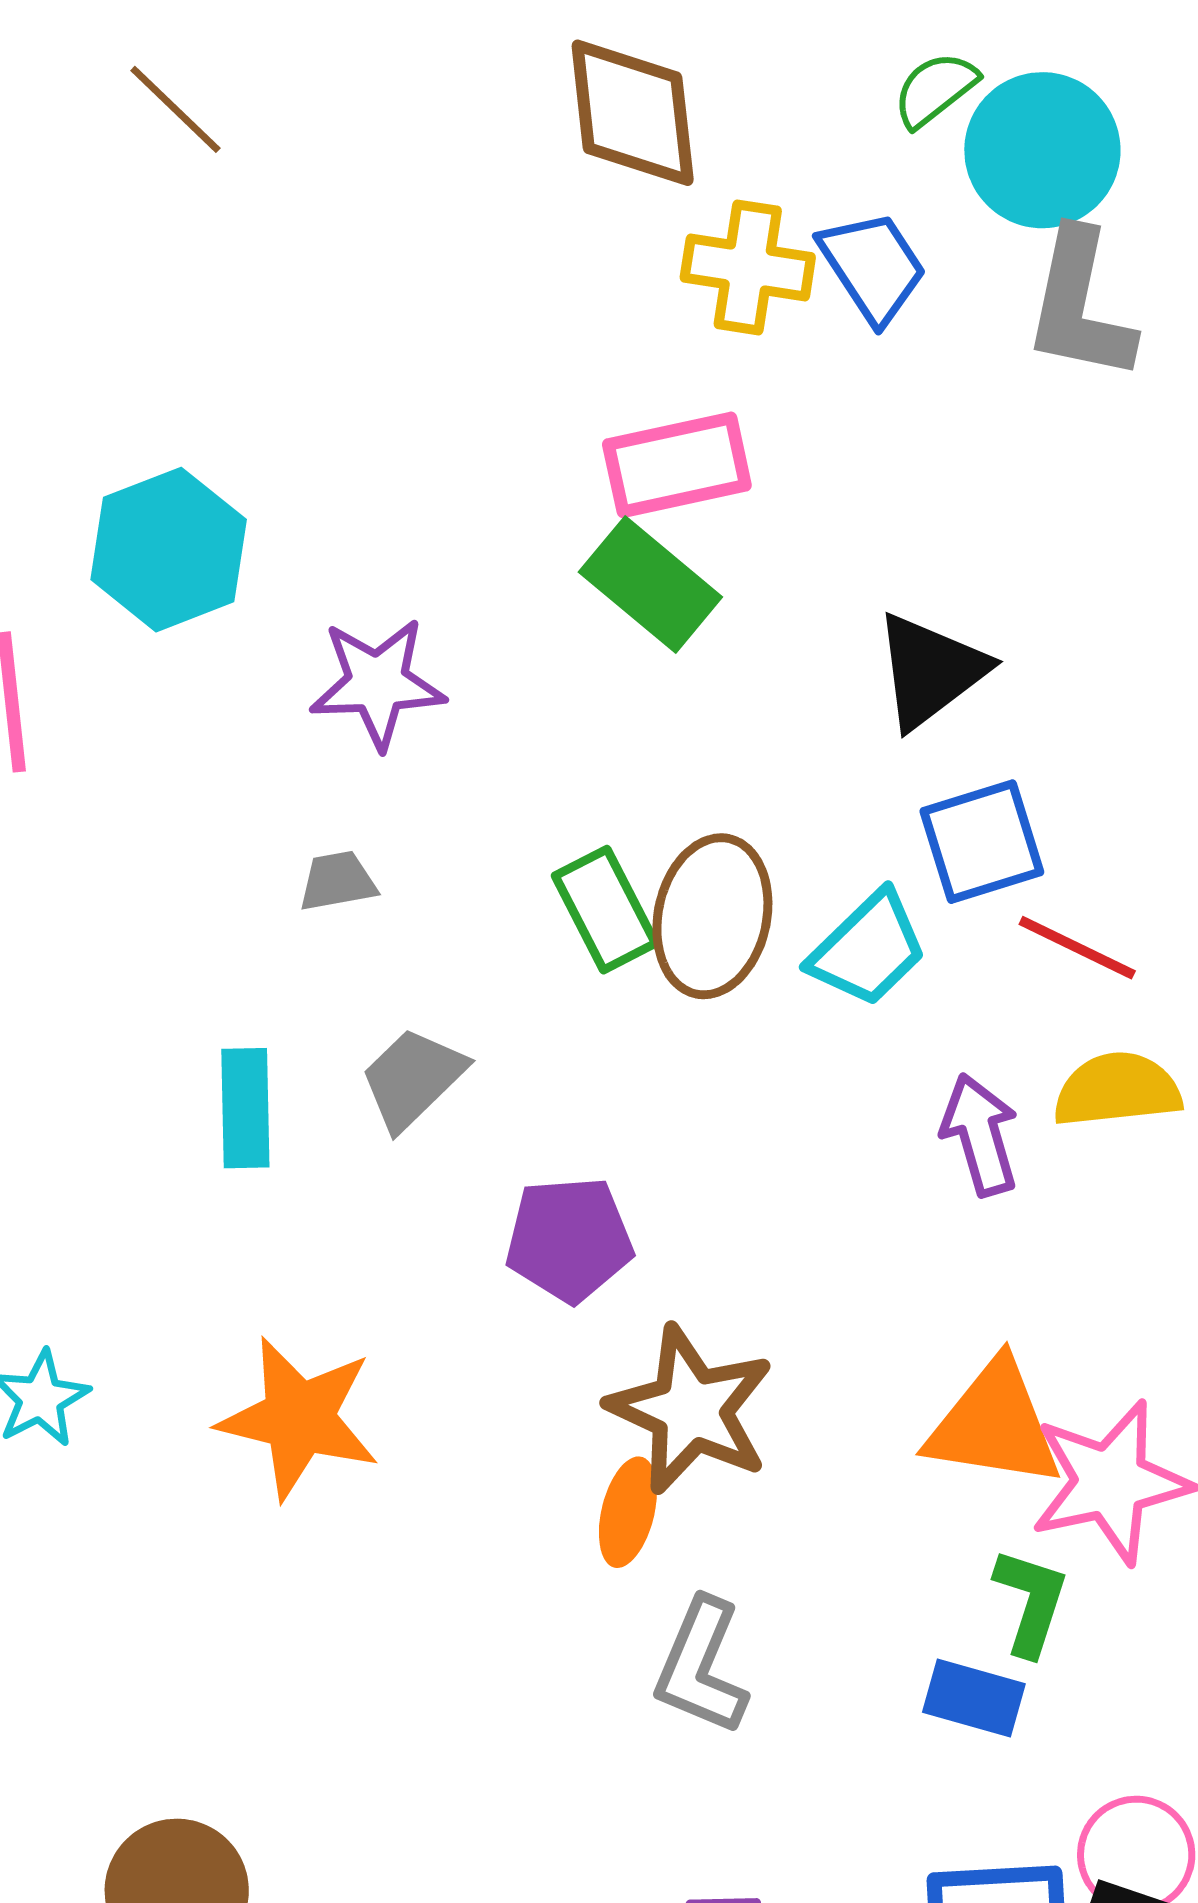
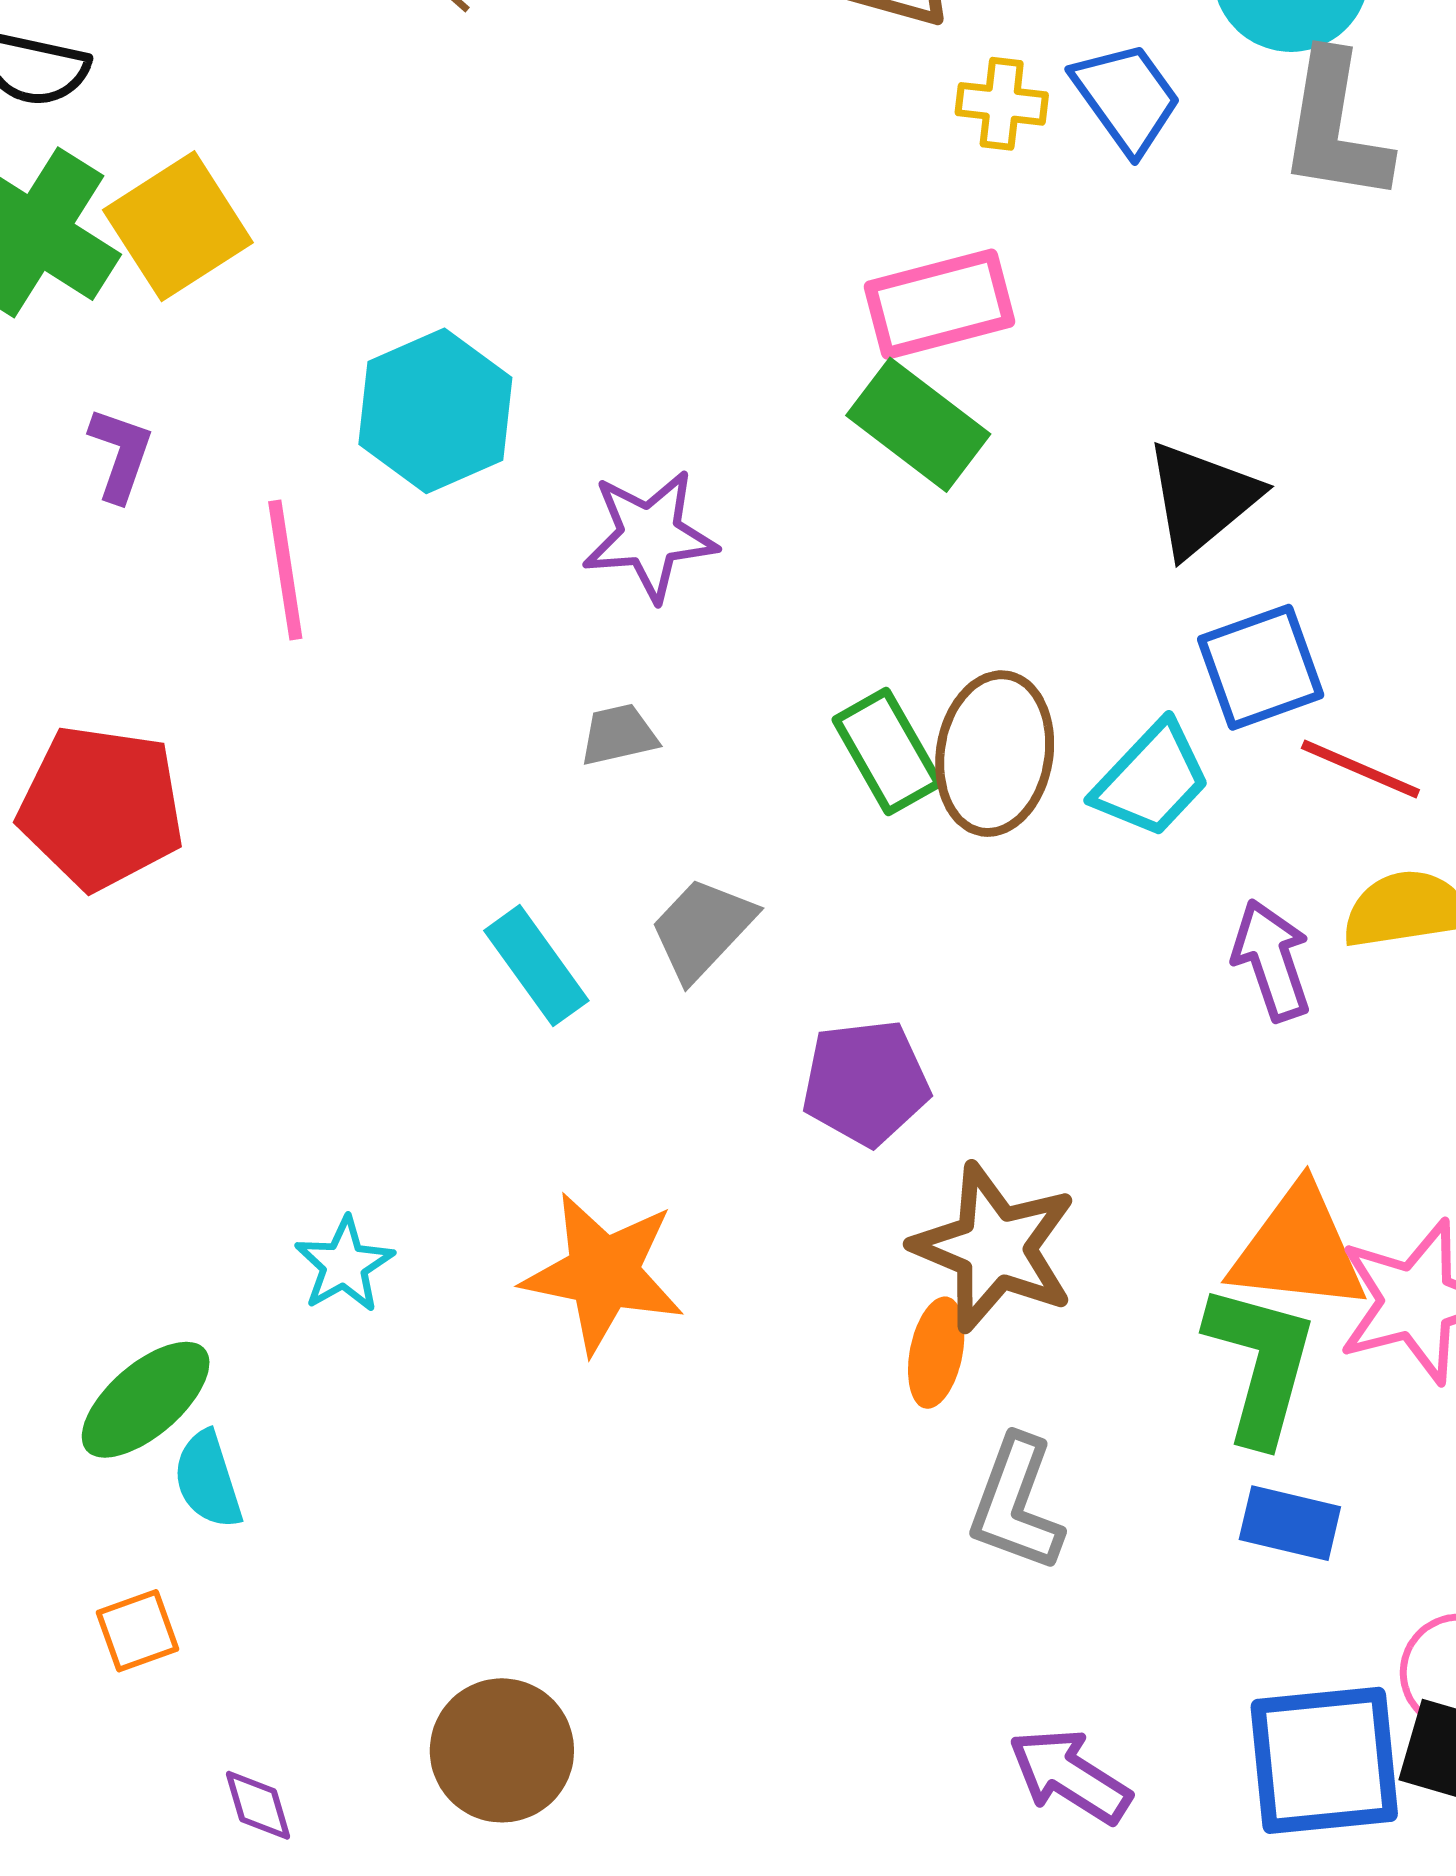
yellow cross: (748, 267) -> (1002, 104), size x0.7
cyan rectangle: (245, 1108) -> (536, 966), turned -32
green L-shape: (1031, 1602) -> (1261, 1364), moved, size x1.5

